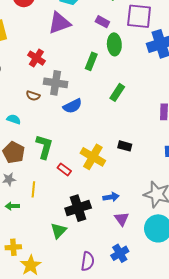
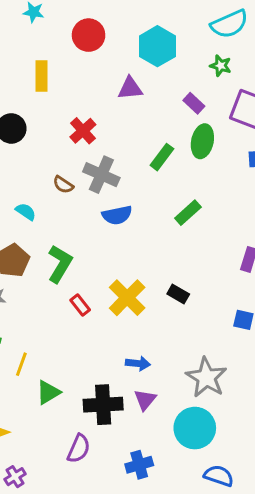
purple triangle: (59, 23) -> (130, 88), size x0.7
yellow line: (33, 189) -> (21, 364), moved
black cross: (78, 208) -> (103, 405), moved
blue cross: (120, 253) -> (139, 465), moved

